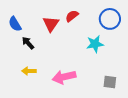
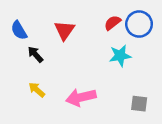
red semicircle: (72, 16) -> (112, 23), moved
yellow arrow: (29, 71) -> (37, 90), turned 40

